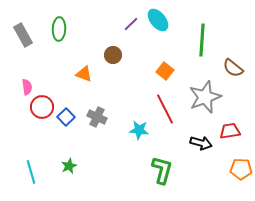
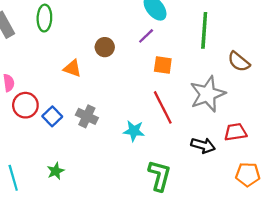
purple line: (131, 24) -> (146, 36), moved
orange square: (165, 71) -> (163, 65), turned -30

